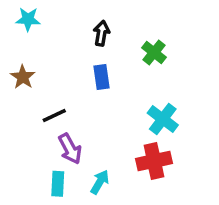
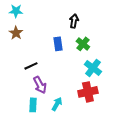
black arrow: (102, 33) -> (74, 21), moved
green cross: (154, 53) -> (83, 44), moved
brown star: (23, 77) -> (16, 33), moved

